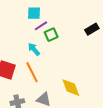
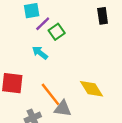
black rectangle: (92, 29) -> (103, 16), turned -56
orange line: (32, 72) -> (50, 94), moved

